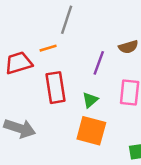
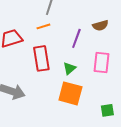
orange line: (48, 48) -> (43, 26), moved

